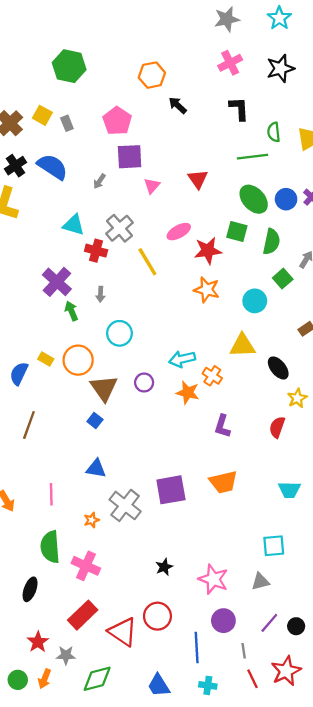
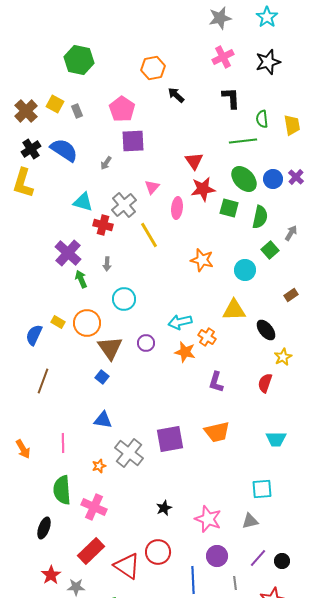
pink triangle: (152, 186) -> (152, 187), moved
pink ellipse: (179, 232) -> (177, 208), turned -55
red star: (208, 251) -> (203, 189), moved

